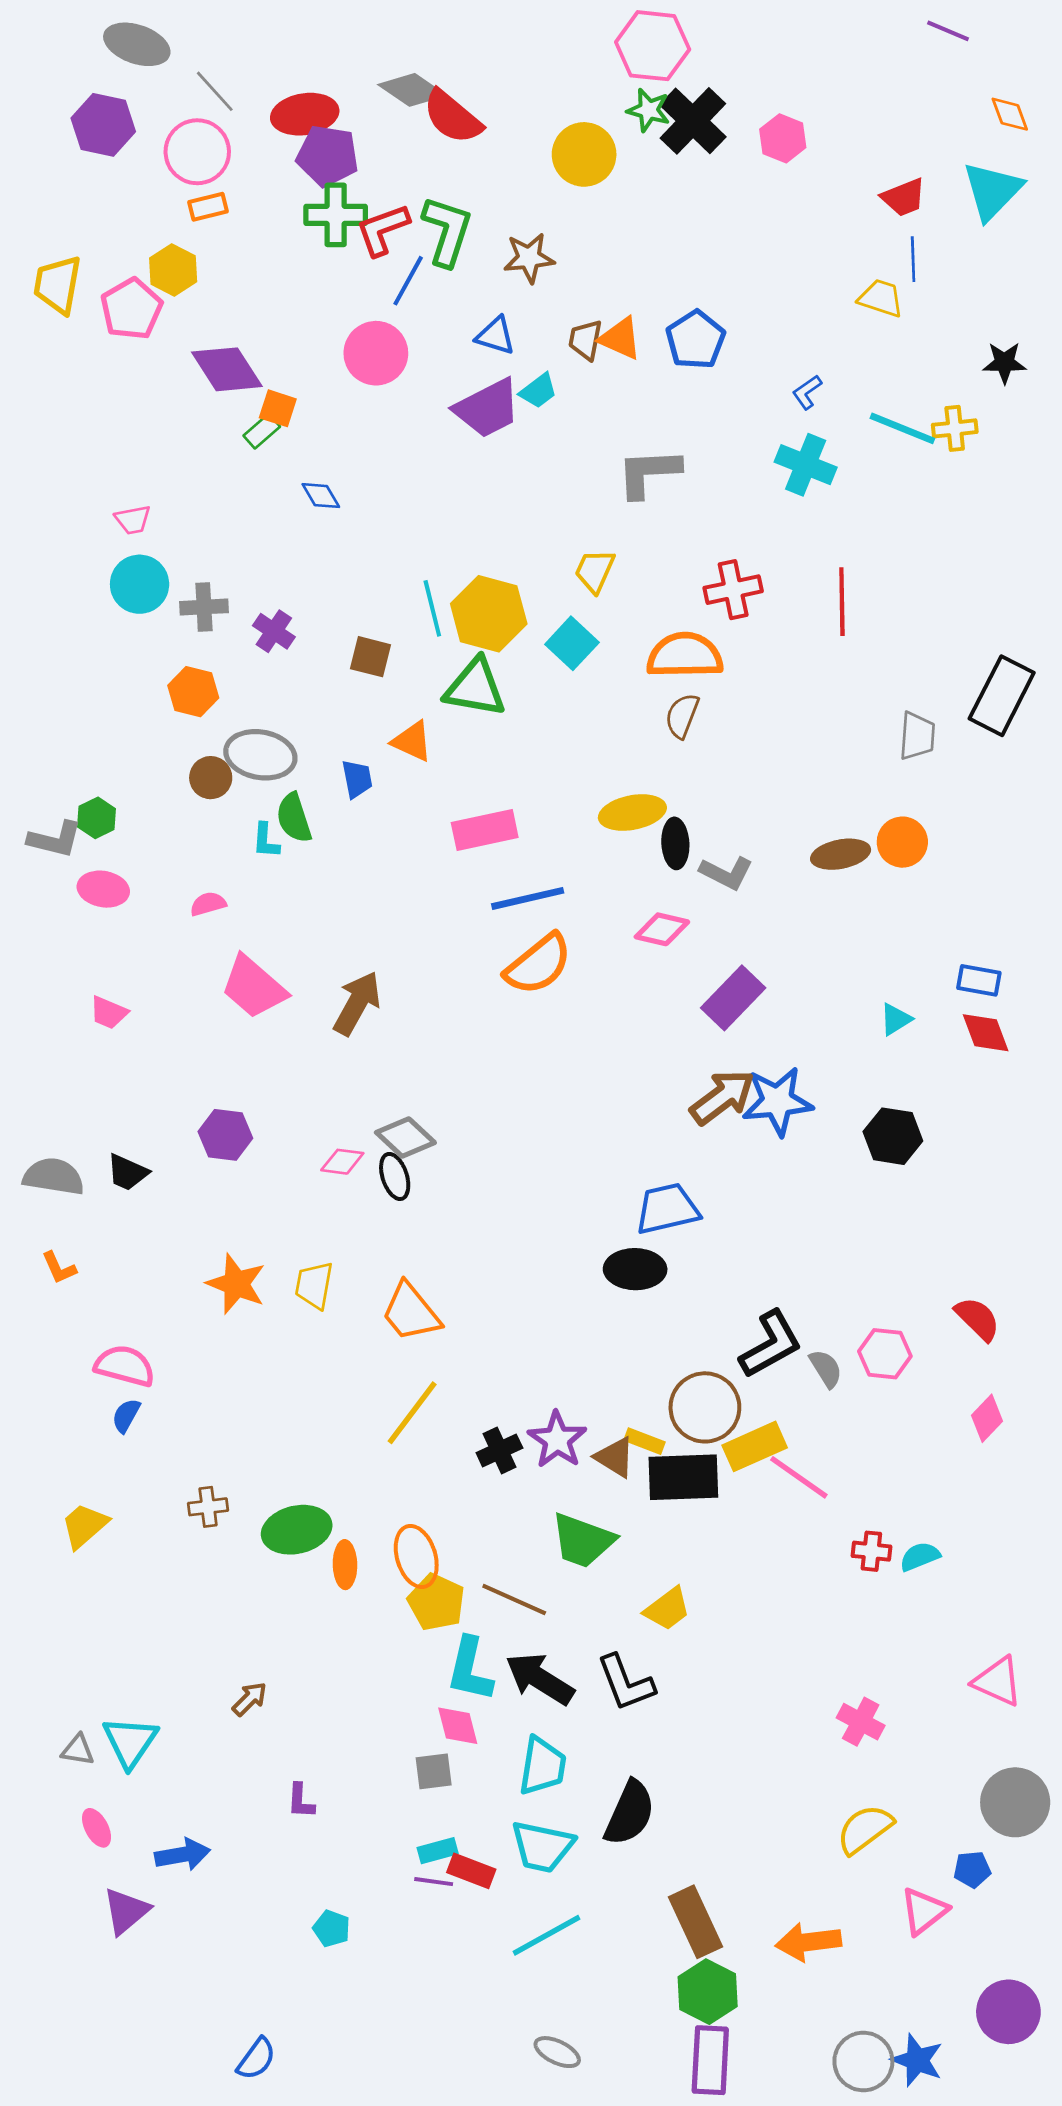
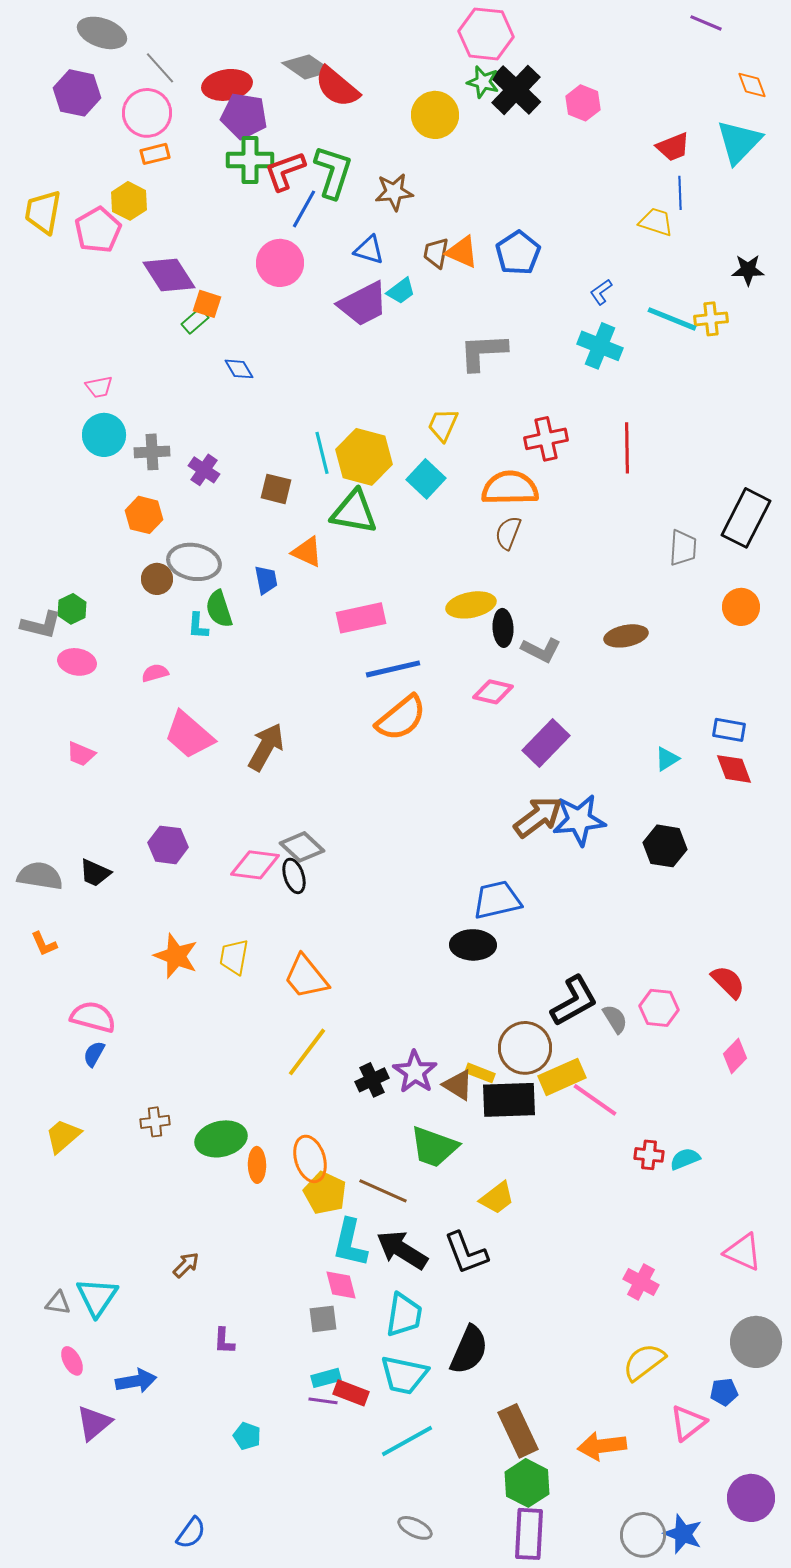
orange circle: (902, 842) -> (741, 607), moved
pink diamond: (342, 1162) -> (255, 865), size x1.5

